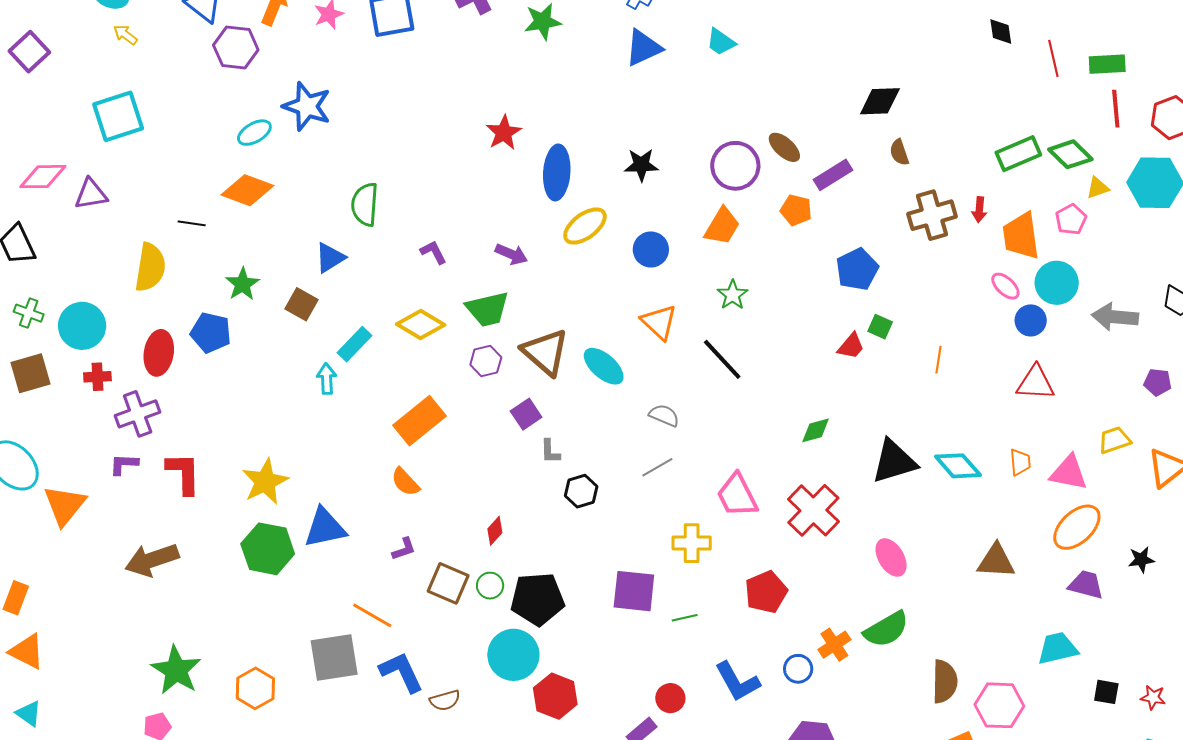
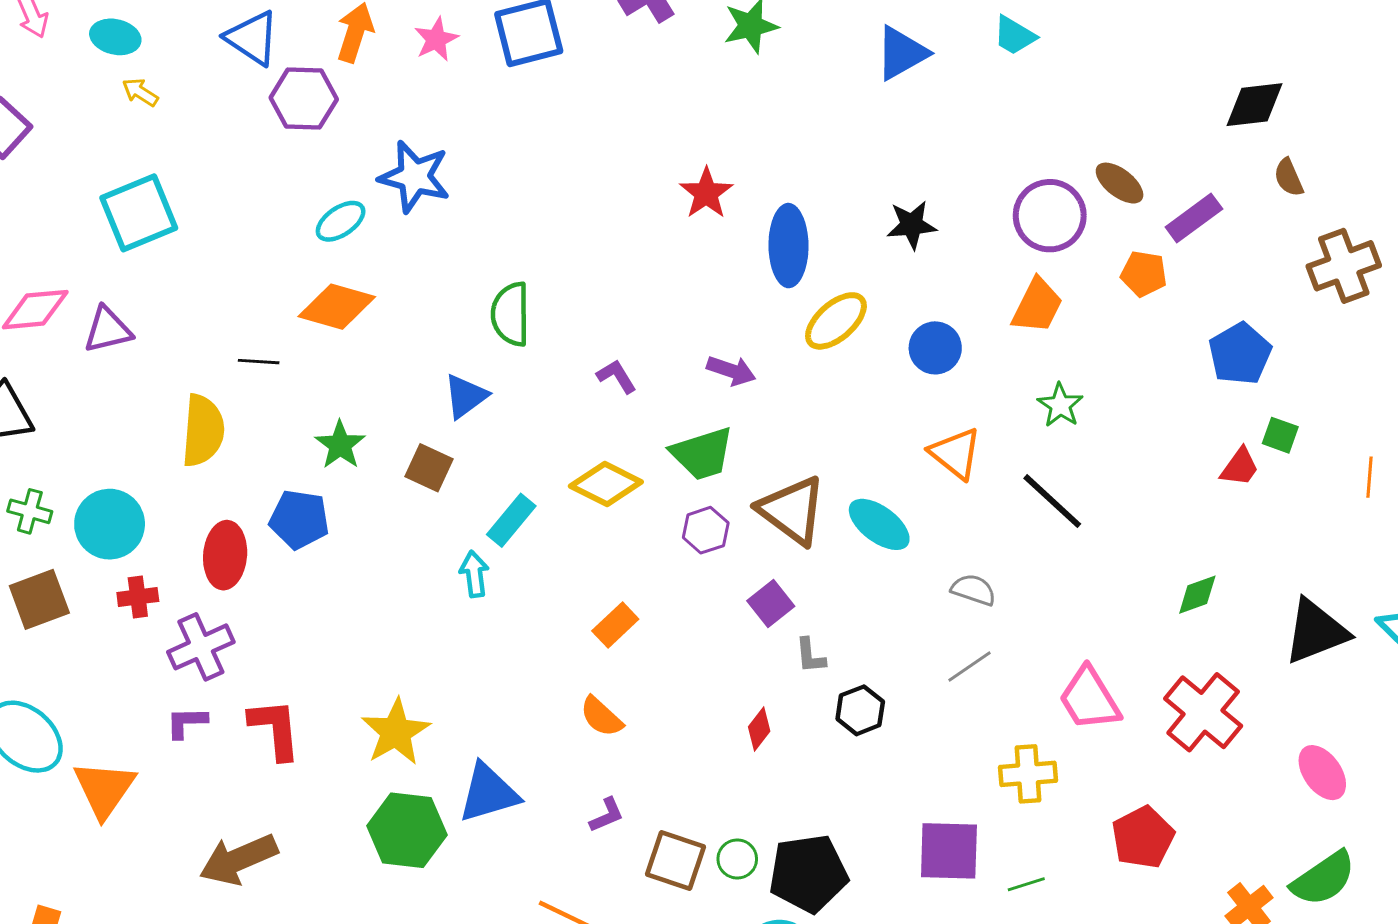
orange rectangle: (420, 421) -> (615, 625), size x0.6
red diamond: (495, 531) -> (759, 729), moved

